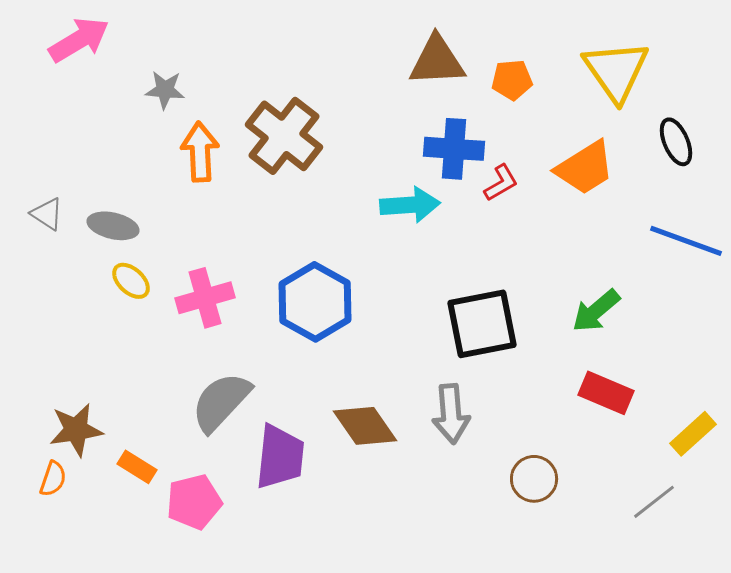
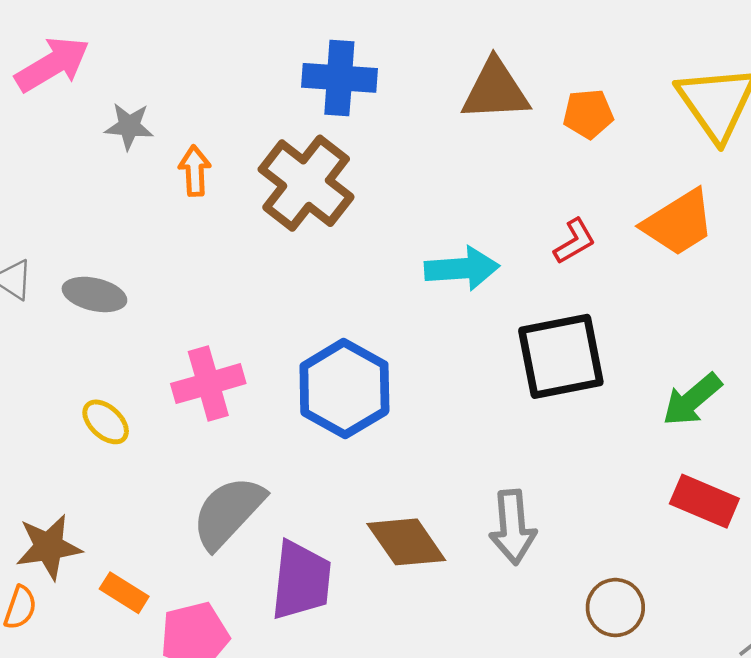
gray star: (165, 90) -> (129, 126), moved
blue cross: (454, 149) -> (339, 78), moved
orange arrow: (200, 152) -> (195, 171), moved, size x0.7
yellow ellipse: (131, 281) -> (106, 422), moved
black square: (482, 324) -> (561, 356), moved

